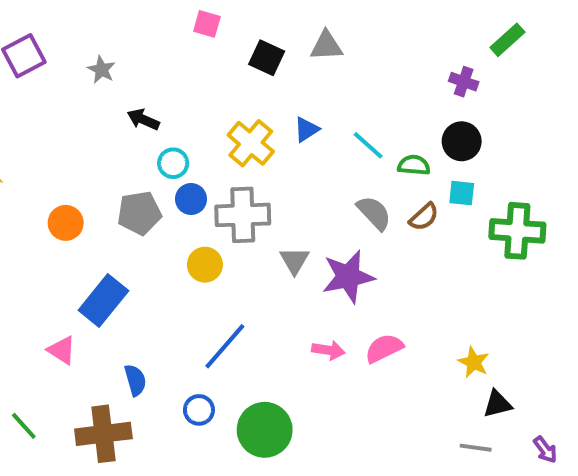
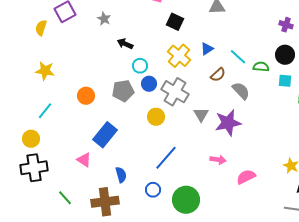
black square: (267, 58) -> (175, 22), moved
gray cross: (243, 215) -> (175, 92), turned 32
brown semicircle: (424, 217) -> (218, 75), moved
pink semicircle: (384, 348) -> (246, 177), moved

